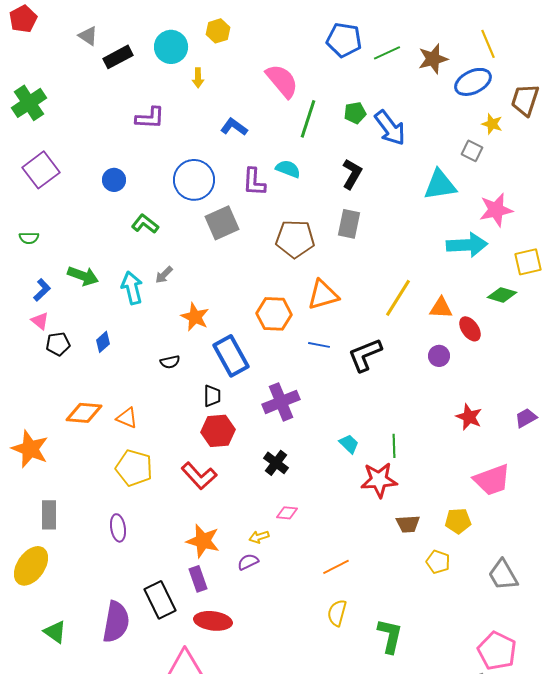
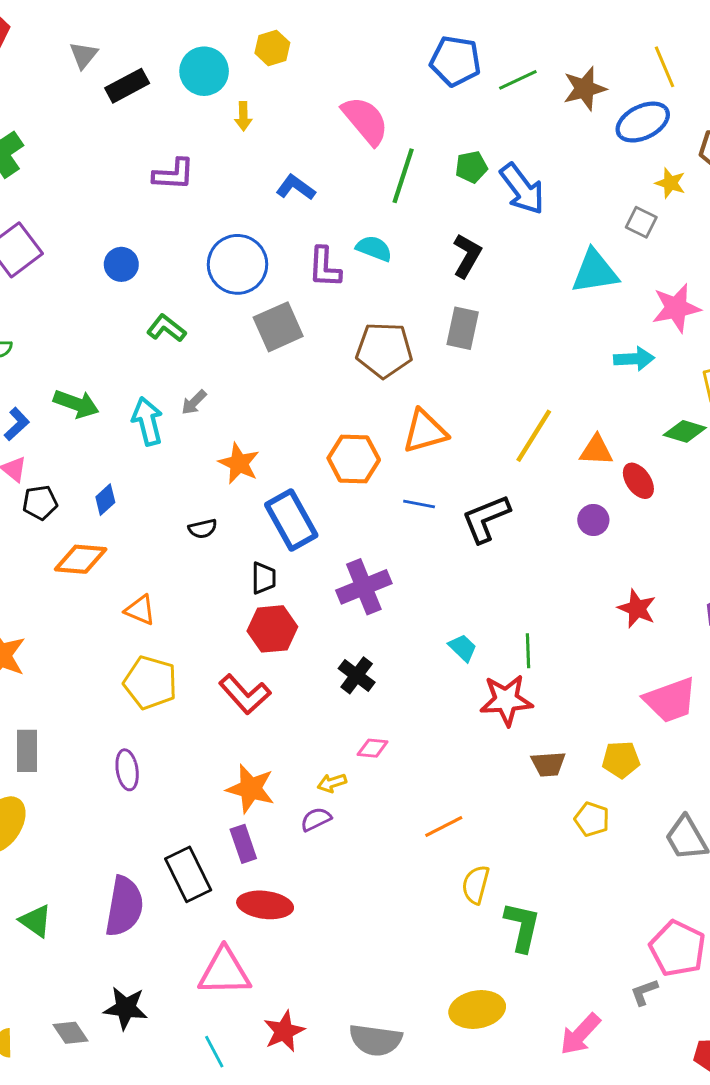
gray triangle: (88, 36) -> (84, 55), turned 35
cyan arrow: (467, 245) -> (634, 359), size x0.7
orange diamond: (84, 413) -> (81, 559), moved
yellow semicircle: (337, 613) -> (476, 885), moved

